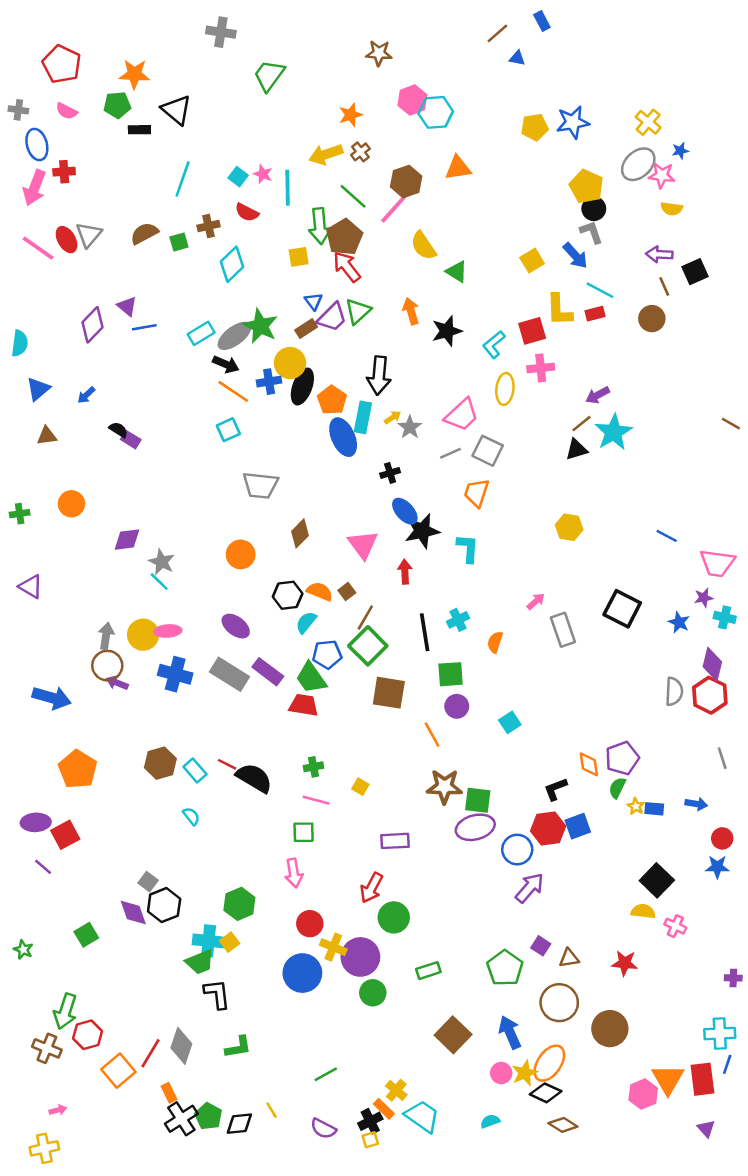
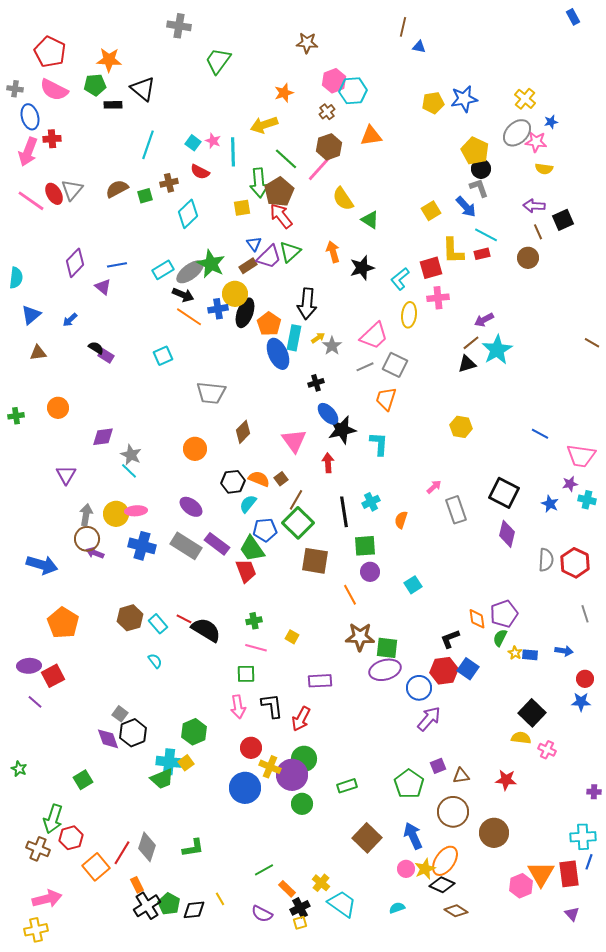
blue rectangle: (542, 21) -> (573, 17), moved
brown line: (497, 33) -> (403, 27), turned -36
pink semicircle: (67, 111) -> (54, 90), size x1.6
brown cross: (360, 152) -> (327, 112), moved
purple triangle: (127, 306) -> (103, 287), moved
cyan square: (228, 430) -> (163, 356), moved
purple triangle: (31, 587) -> (66, 475), moved, turned 30
purple diamond: (712, 664) -> (507, 534), moved
red trapezoid: (304, 705) -> (246, 571), turned 60
blue square: (578, 826) -> (468, 669), turned -35
green circle: (394, 917) -> (304, 759), moved
green square: (86, 935) -> (83, 780), moved
purple square: (541, 946) -> (438, 766), turned 35
black L-shape: (217, 994) -> (272, 706), moved
orange rectangle: (384, 1109) -> (287, 889), moved
pink arrow: (58, 1110) -> (47, 899), size x2.0

